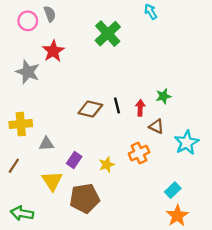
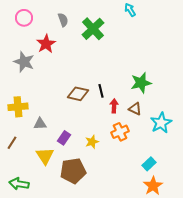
gray semicircle: (50, 14) -> (63, 20), moved
green star: (163, 96) -> (141, 83), size x1.5
red arrow: (140, 108) -> (114, 106), moved

